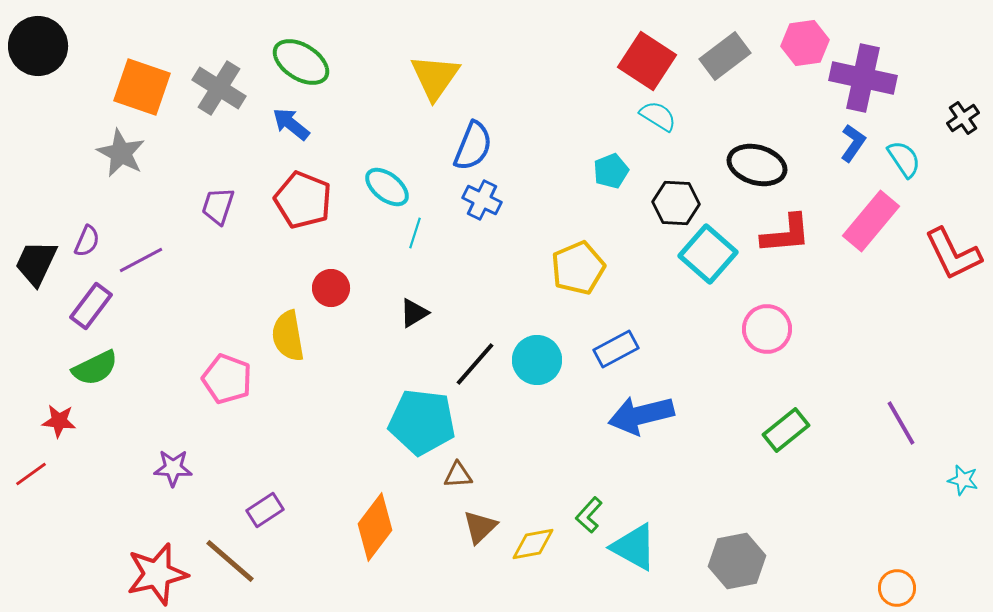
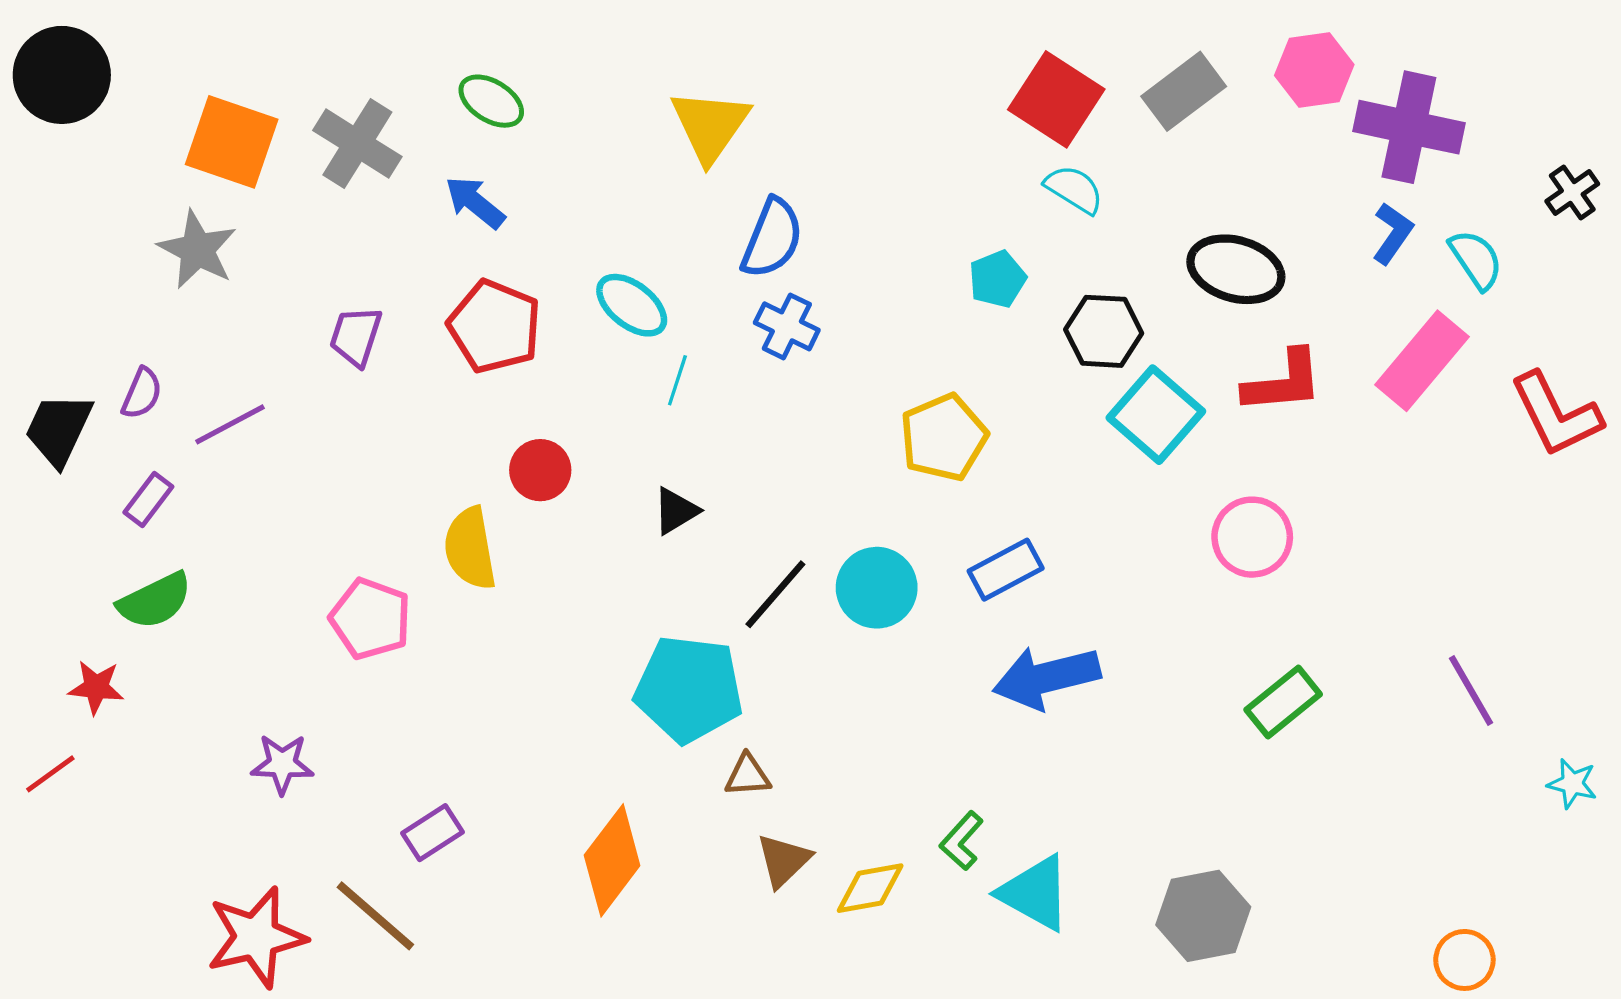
green ellipse: (301, 62) -> (491, 101), size x0.7
purple rectangle: (91, 306) -> (148, 500), size x0.7

